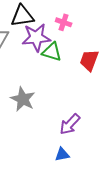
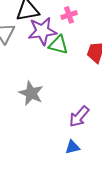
pink cross: (64, 22) -> (69, 15), turned -35

